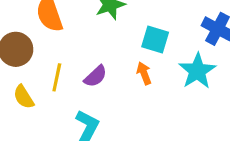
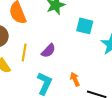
orange arrow: (144, 73) -> (75, 79), moved

